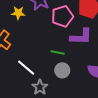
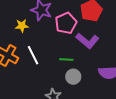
purple L-shape: (81, 37) -> (87, 41), turned 45
white line: (26, 68) -> (33, 55), moved, turned 30

